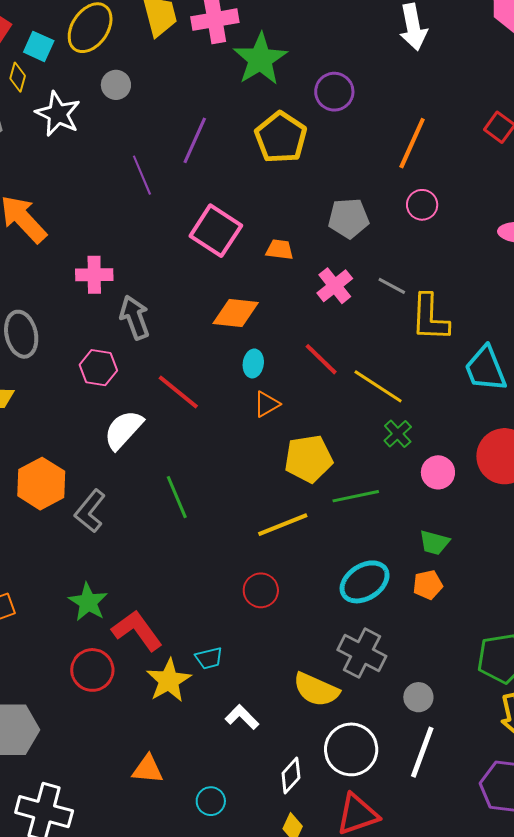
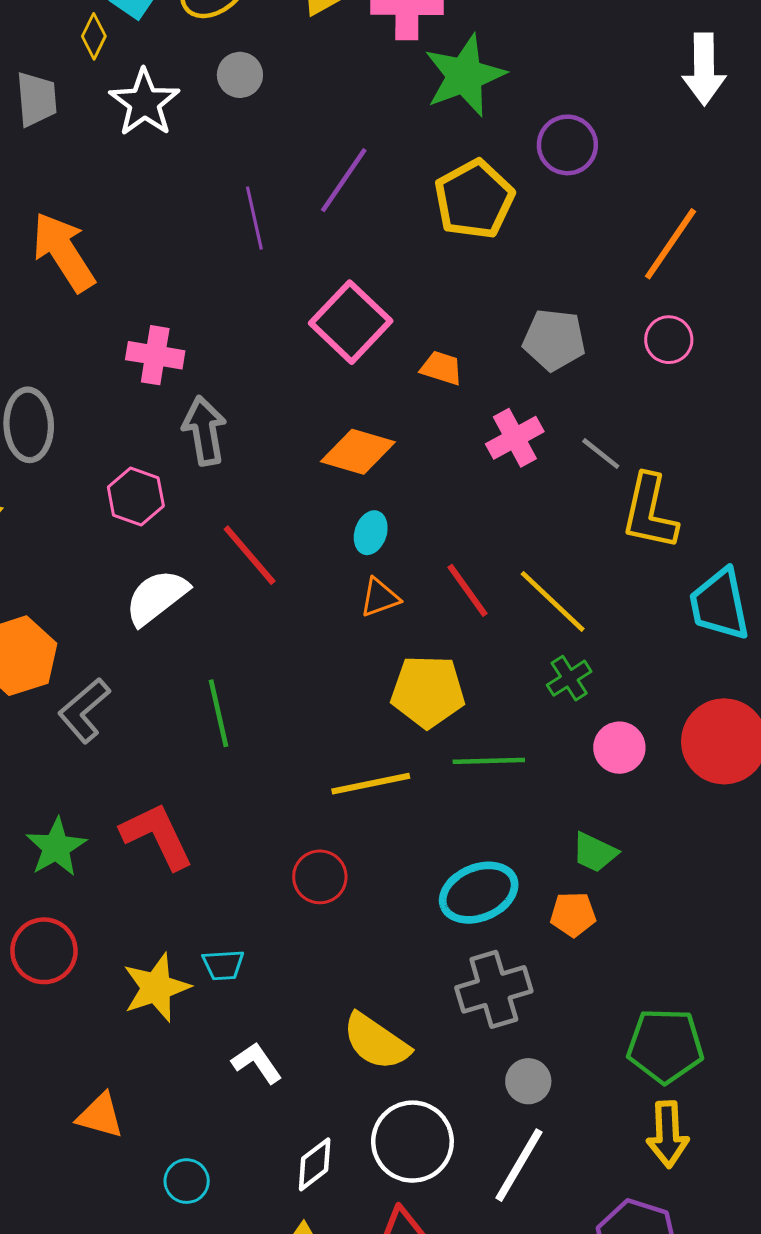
red line: (321, 359) -> (468, 590), moved
red L-shape: (137, 630) -> (157, 836), moved
gray cross: (362, 653) -> (494, 989), moved, turned 36

